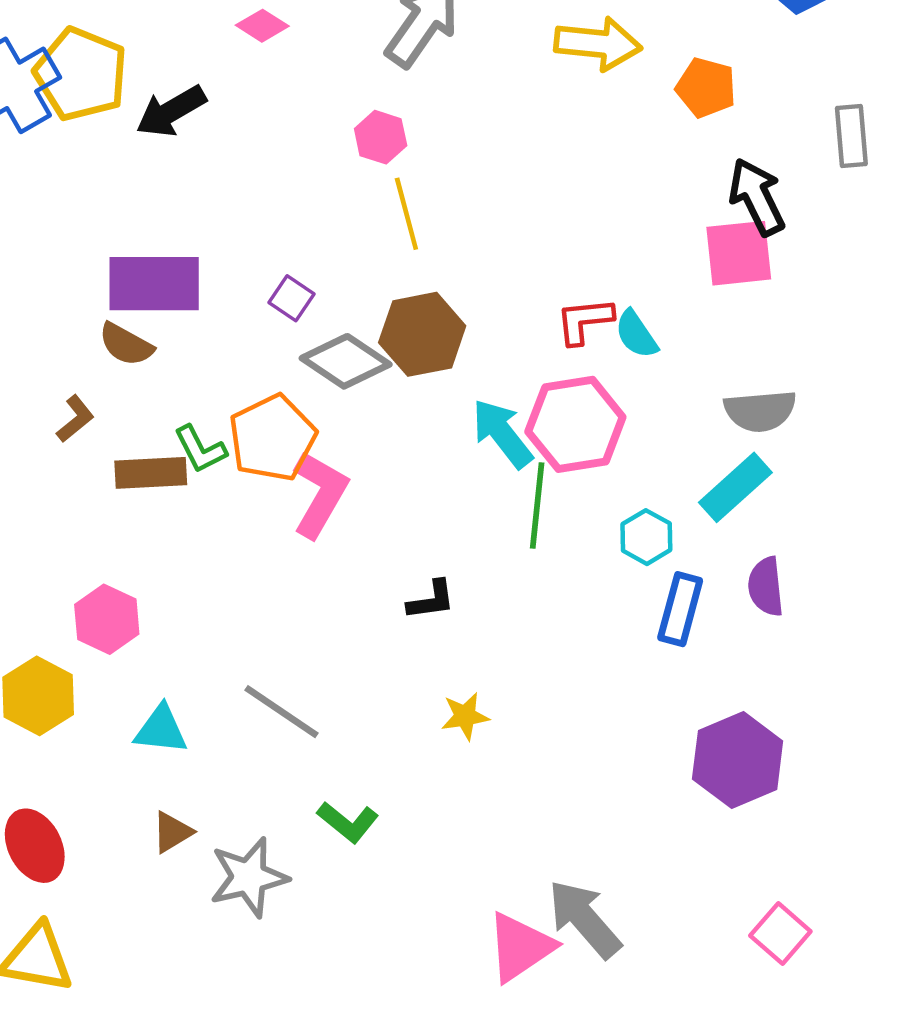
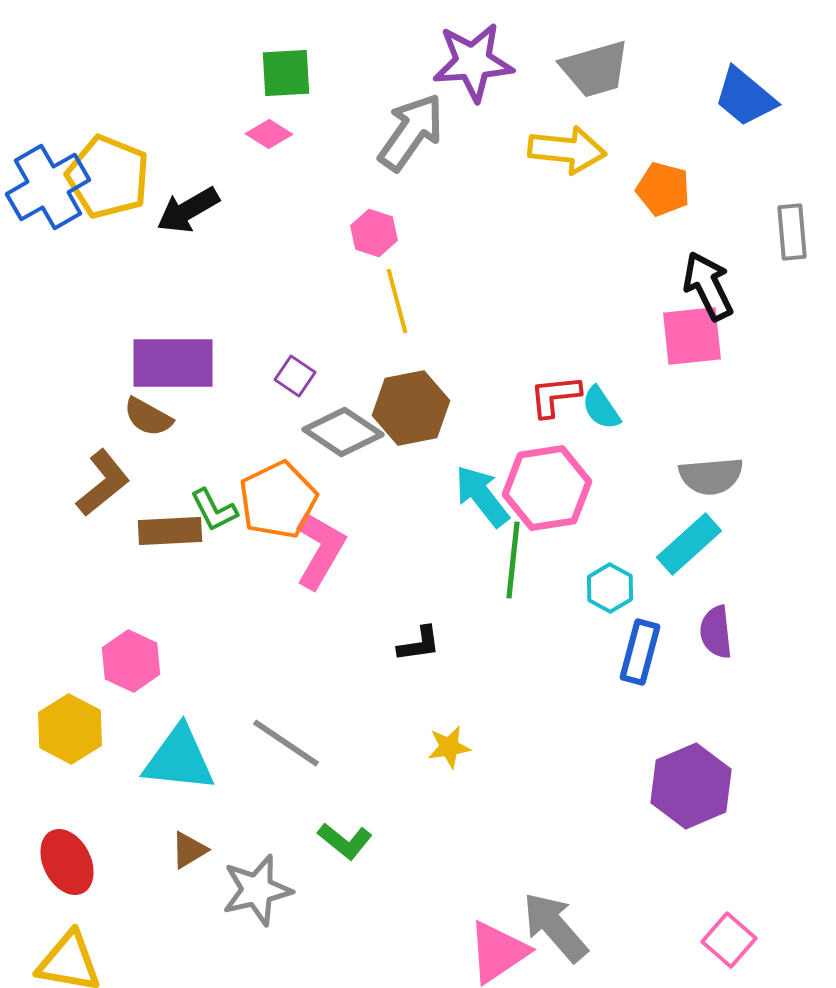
brown L-shape: (75, 419) -> (103, 483), size x1.6
cyan triangle: (161, 730) -> (179, 759), size x1.5

